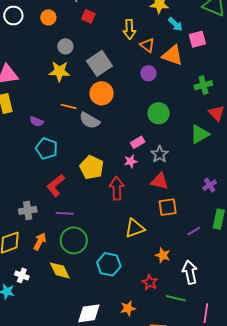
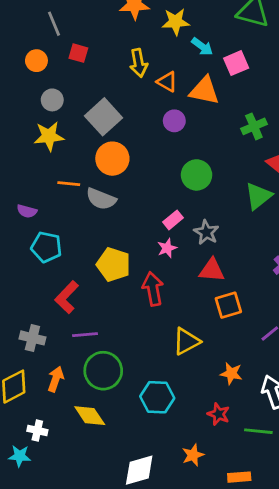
orange circle: (48, 17) -> (36, 61), moved
gray cross: (28, 210) -> (32, 338), turned 30

